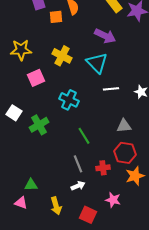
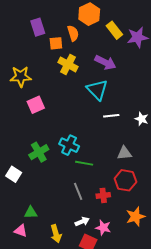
yellow cross: (62, 56) -> (68, 64), moved
cyan cross: (69, 100) -> (69, 145), moved
white square: (14, 113) -> (14, 174), moved
green line: (84, 136) -> (84, 163), turned -48
orange star: (135, 176) -> (136, 217), moved
white arrow: (78, 186) -> (82, 222), moved
pink star: (113, 200) -> (103, 228), moved

